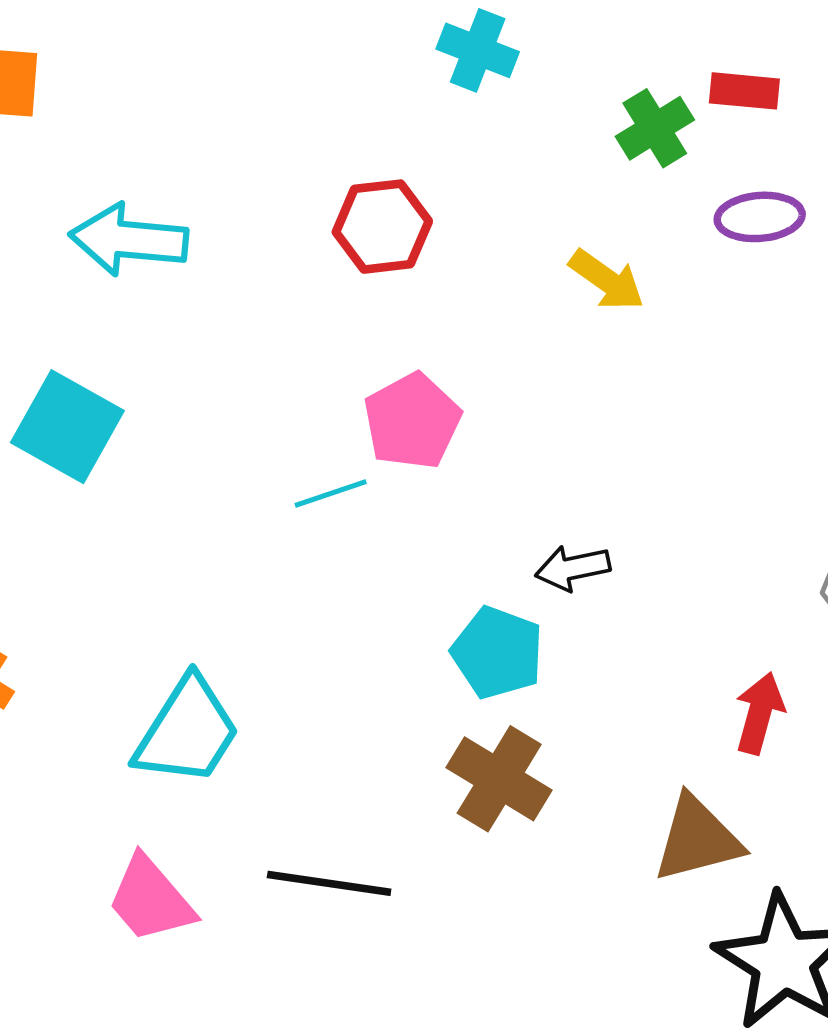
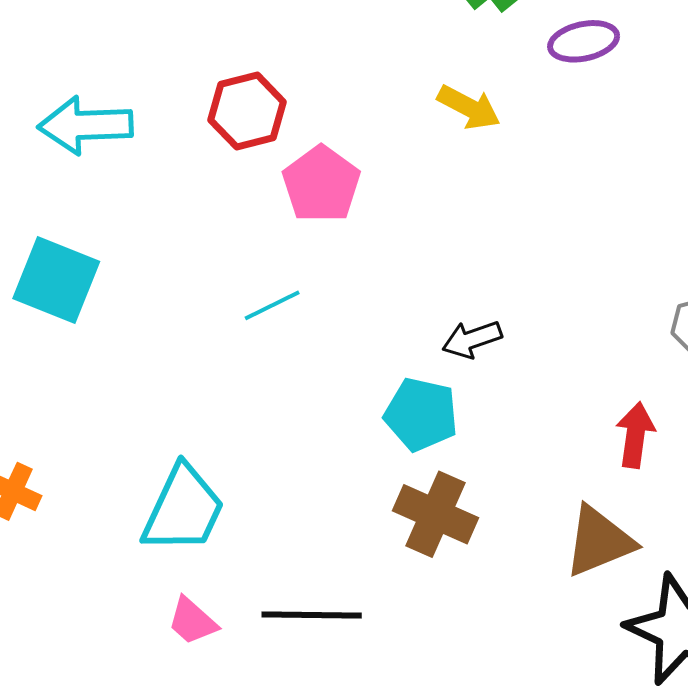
red hexagon: (382, 227) -> (247, 111), moved
pink pentagon: (412, 421) -> (321, 184), moved
pink trapezoid: (151, 899) -> (192, 621), moved, size x0.7

